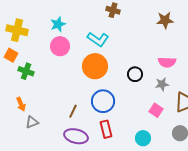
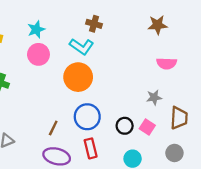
brown cross: (113, 10) -> (94, 24), moved
pink semicircle: (167, 62) -> (167, 63), moved
black circle: (135, 74) -> (125, 126), moved

